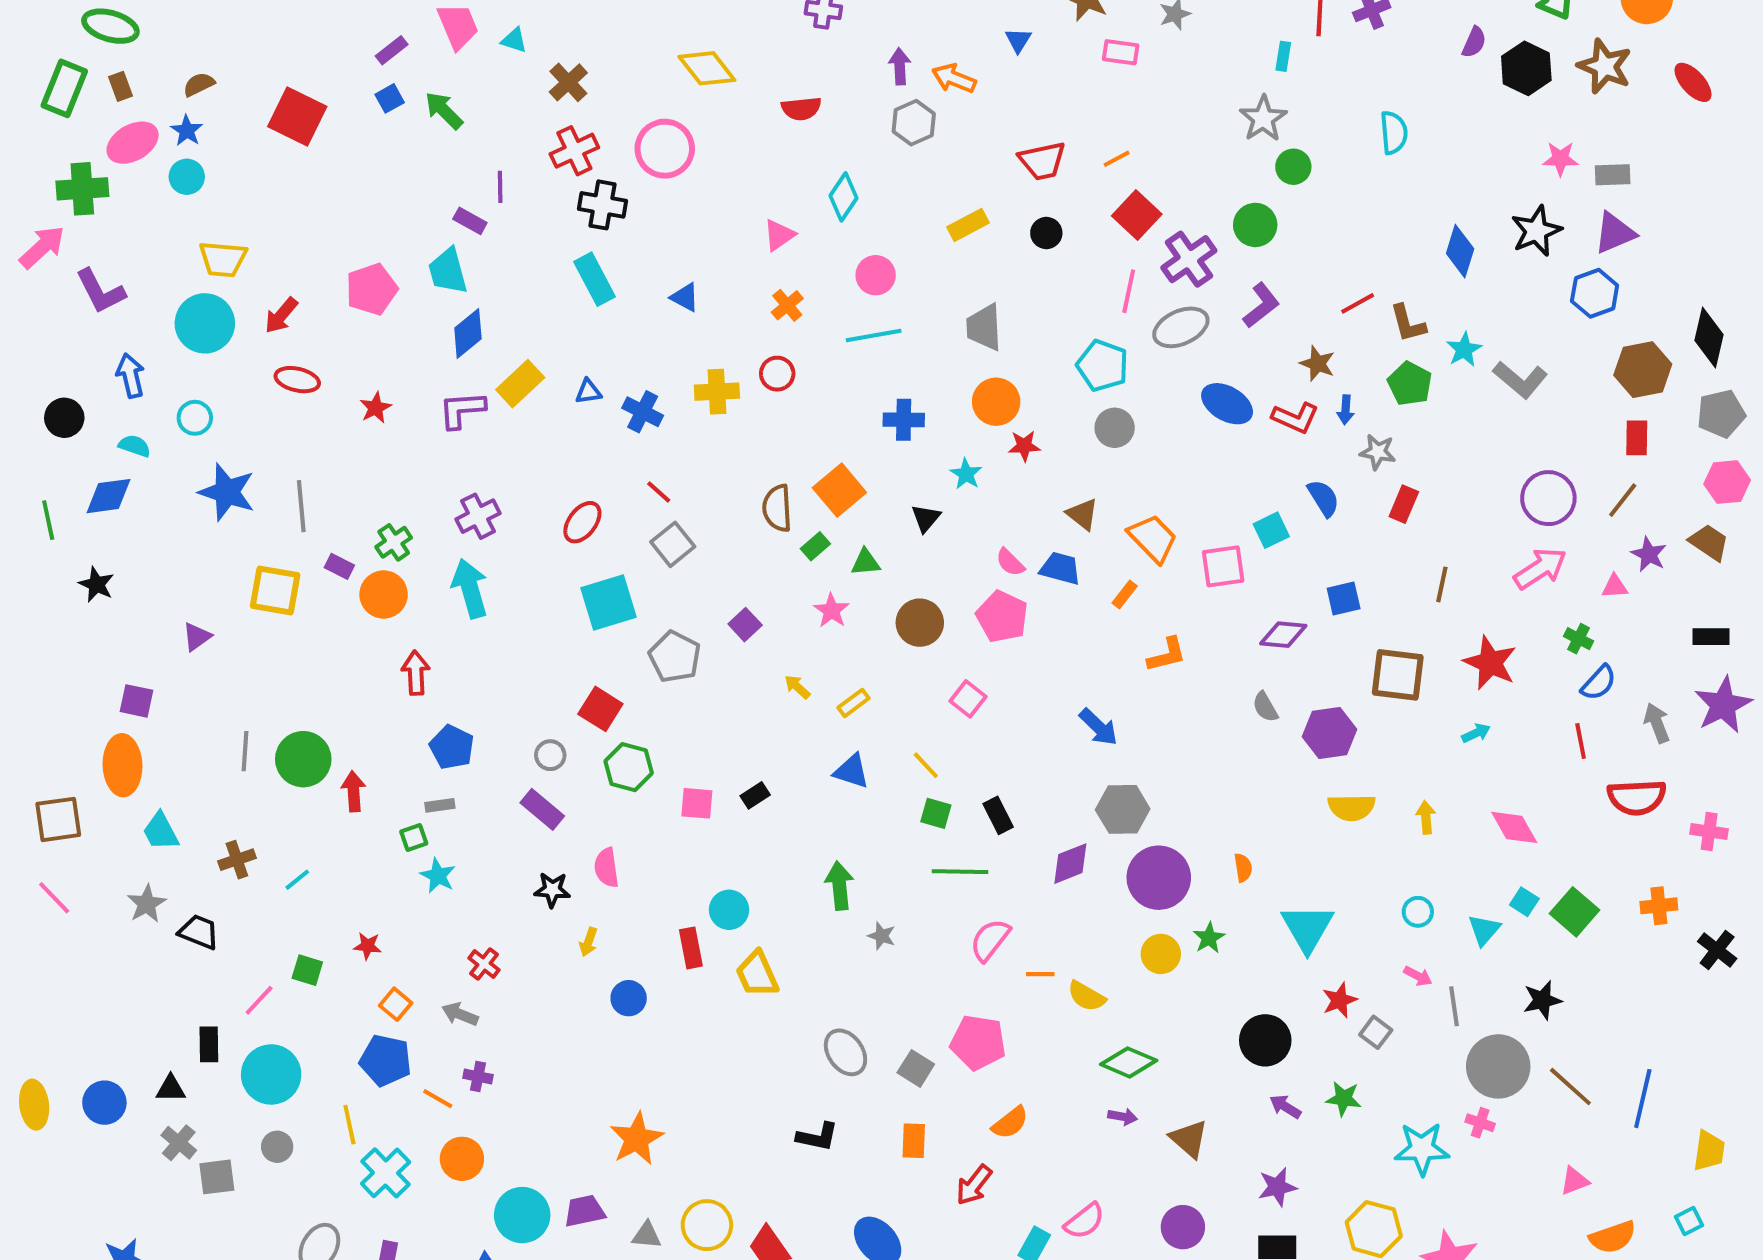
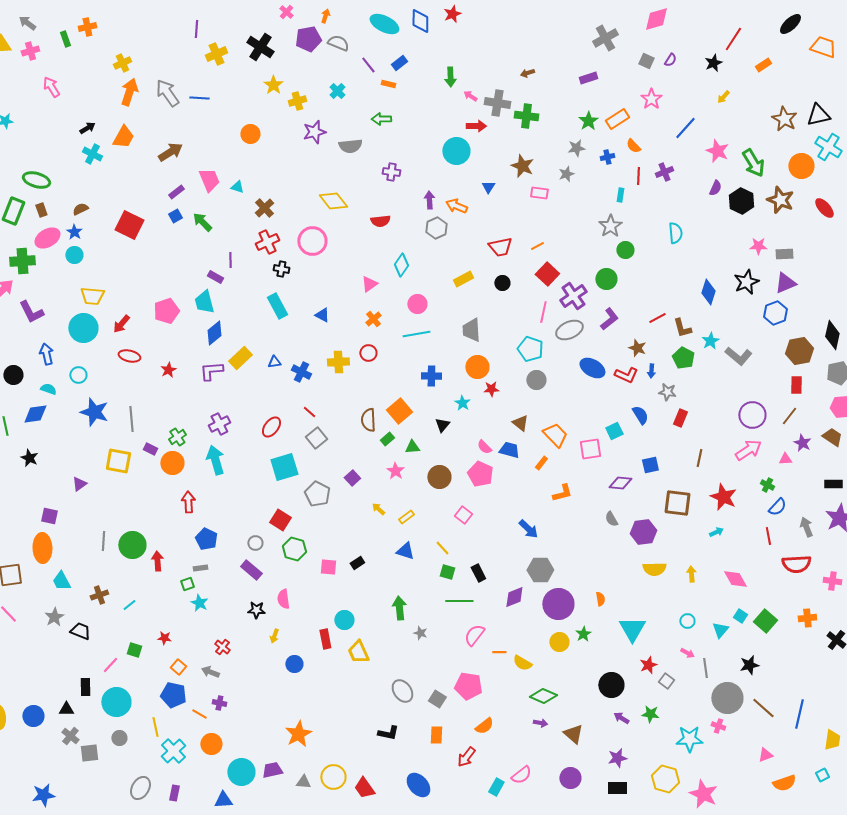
black cross: (602, 205) -> (281, 269), size x0.7

